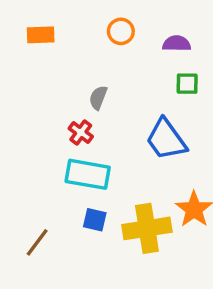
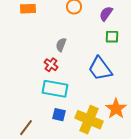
purple semicircle: (177, 44) -> (106, 14), turned -56
yellow cross: (147, 228) -> (89, 120), turned 32

